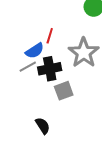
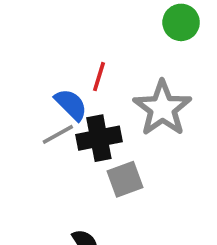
blue semicircle: (35, 51) -> (71, 105), turned -102

